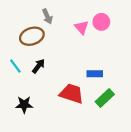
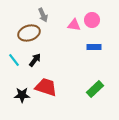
pink triangle: (81, 27) -> (74, 25), turned -40
blue rectangle: (95, 74) -> (94, 47), moved
red trapezoid: (72, 94) -> (46, 87), moved

